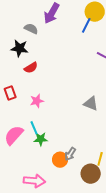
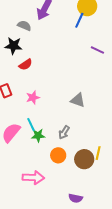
gray triangle: (91, 104) -> (78, 100), moved
gray arrow: (70, 154) -> (64, 132), moved
brown circle: (91, 174) -> (84, 159), moved

